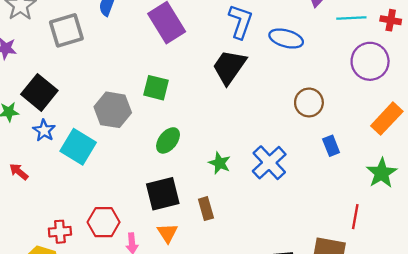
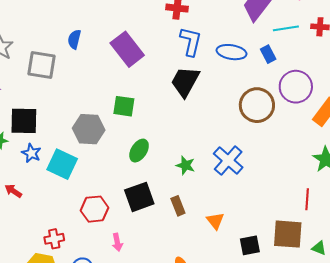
gray square: (66, 30) -> (42, 65), turned 32
purple circle: (370, 61) -> (296, 87), moved
black square: (39, 92) -> (24, 121), turned -32
brown circle: (309, 102) -> (257, 105), size x1.4
blue rectangle: (331, 146) -> (268, 54), moved
red hexagon: (104, 222) -> (95, 209), moved
orange triangle: (167, 233) -> (215, 221), moved

